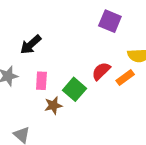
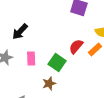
brown star: (53, 105) -> (49, 84), moved

